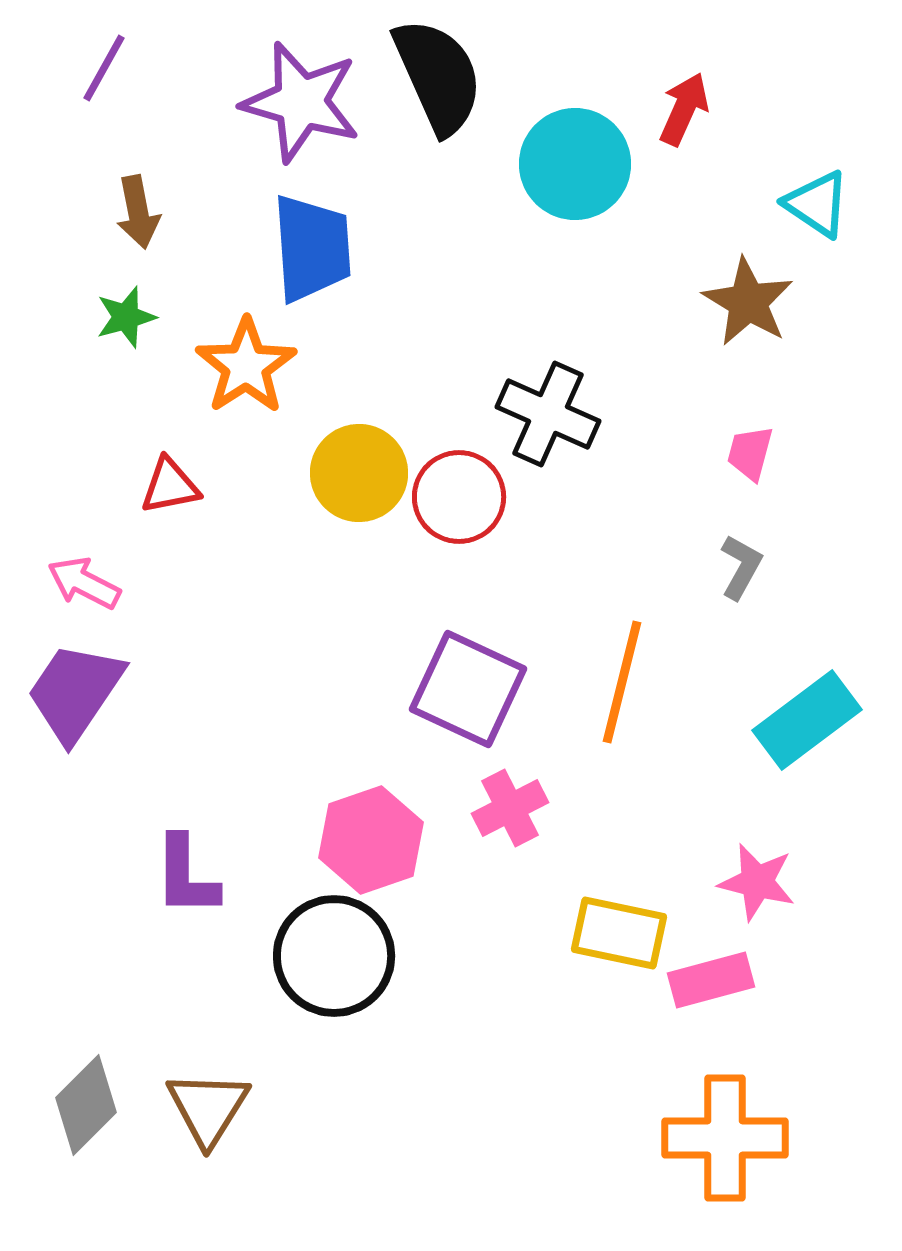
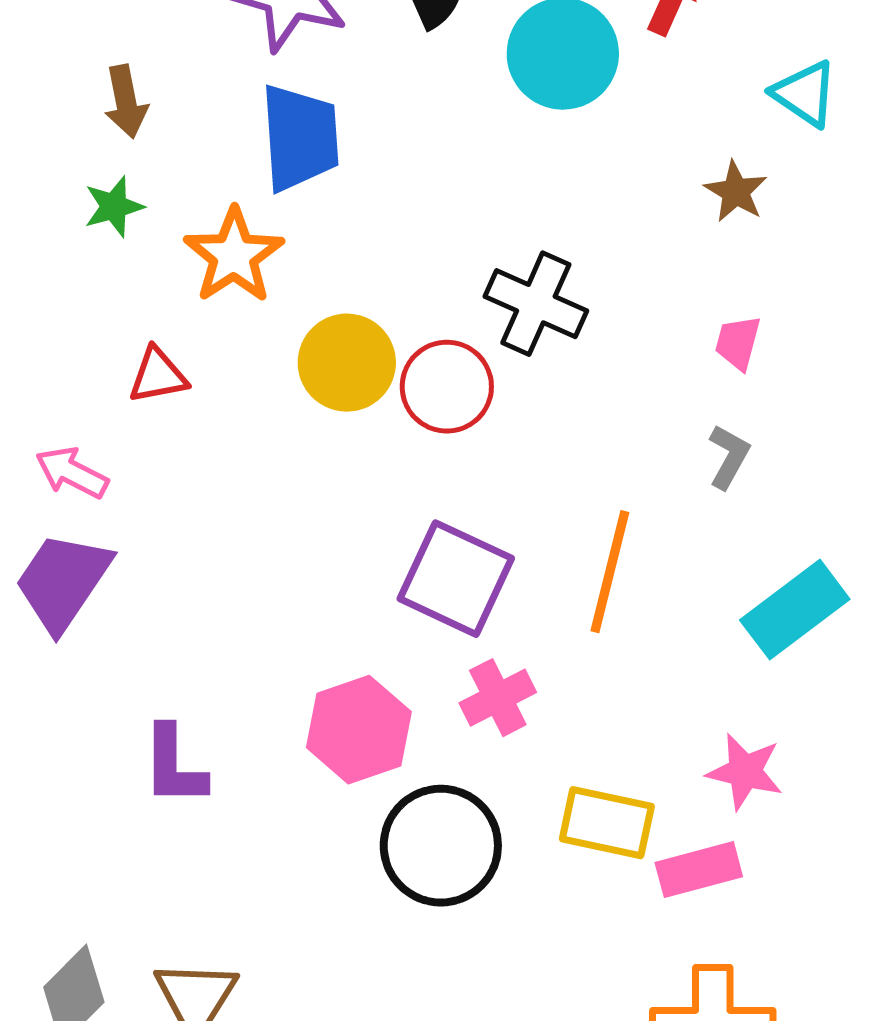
brown star: (748, 302) -> (736, 192), size x0.7
black circle: (334, 956) -> (441, 846), moved

